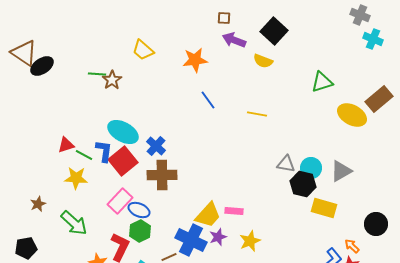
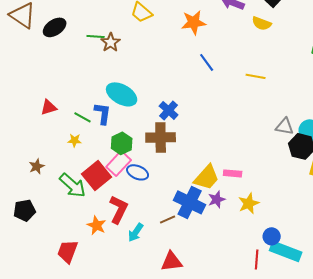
black ellipse: (42, 66) -> (55, 27), moved
red triangle: (66, 145) -> (49, 107), moved
blue cross: (156, 146) -> (169, 110), moved
red square: (123, 161) -> (97, 175), moved
yellow star: (76, 178) -> (75, 140), size x0.6
green hexagon: (140, 231) -> (122, 143), moved

